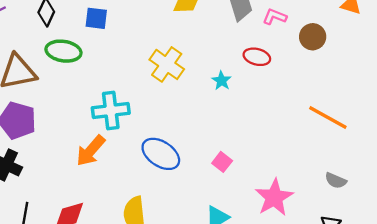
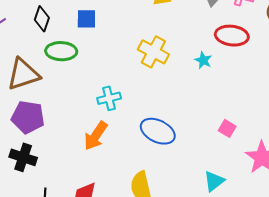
red ellipse: (257, 57) -> (232, 36), size x1.4
cyan cross: (111, 110) -> (109, 98), size x0.7
pink square: (222, 162) -> (227, 128), moved

